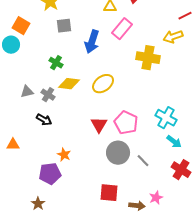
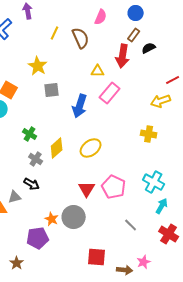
yellow cross: (148, 58) -> (149, 134), moved, size x0.7
green cross: (56, 63) -> (30, 134), moved
yellow diamond: (69, 84) -> (57, 148), turned -50
gray triangle: (27, 92) -> (15, 197), moved
cyan arrow: (174, 142) -> (162, 206), turned -98
gray circle: (118, 153) -> (74, 217), moved
brown star: (38, 204) -> (17, 263), moved

